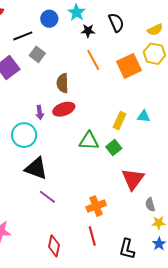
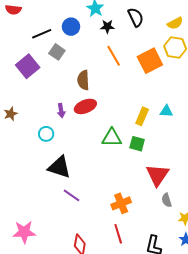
blue circle: (49, 19) -> (71, 27), moved
cyan circle: (24, 135) -> (46, 134), size x0.6
green square: (114, 148) -> (137, 144), turned -35
gray semicircle: (150, 205) -> (167, 200), moved

